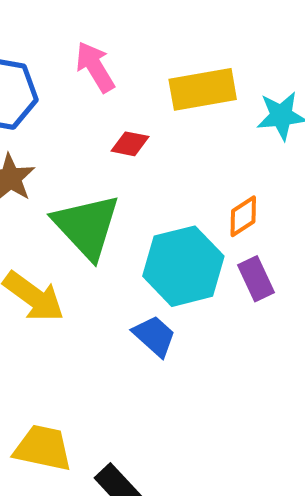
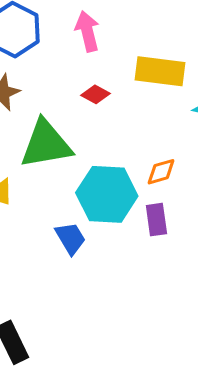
green triangle: (87, 226) -> (46, 144), turned 46

